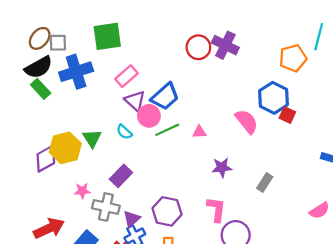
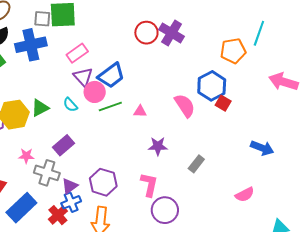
gray square: (58, 43) -> (42, 19), moved
green triangle: (92, 138) -> (40, 108), turned 30

